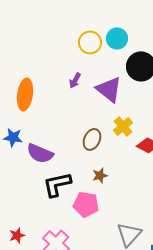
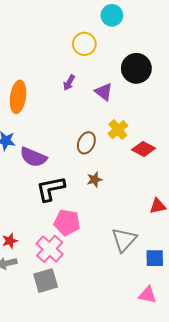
cyan circle: (117, 38) -> (112, 15), moved
purple triangle: (109, 89) -> (104, 92), size x0.7
pink pentagon: (86, 204) -> (67, 222), moved

